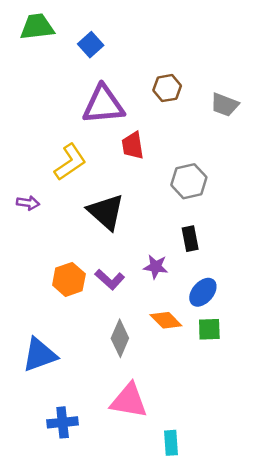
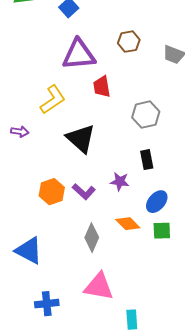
blue triangle: (40, 355) -> (29, 251), turned 48

